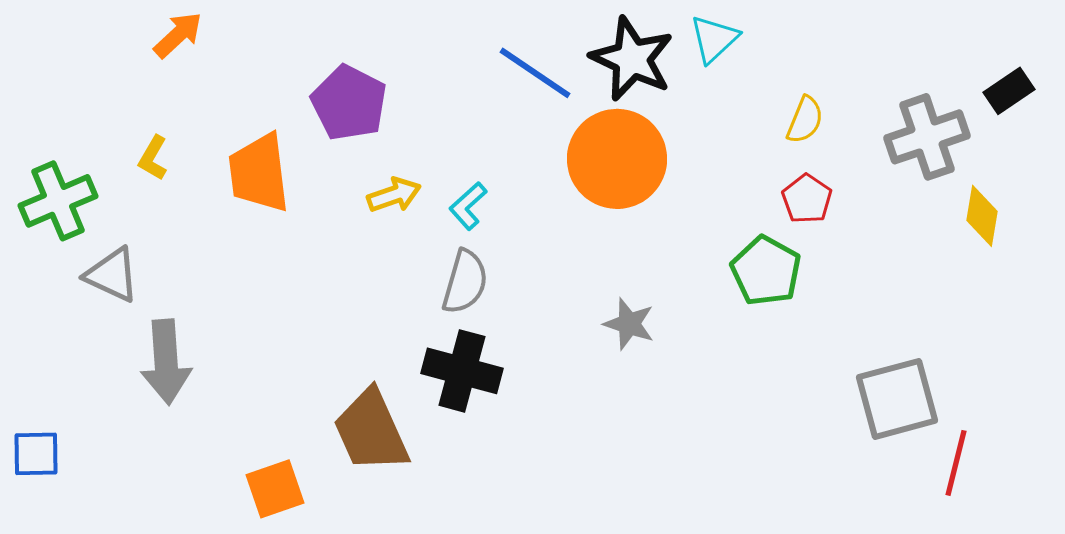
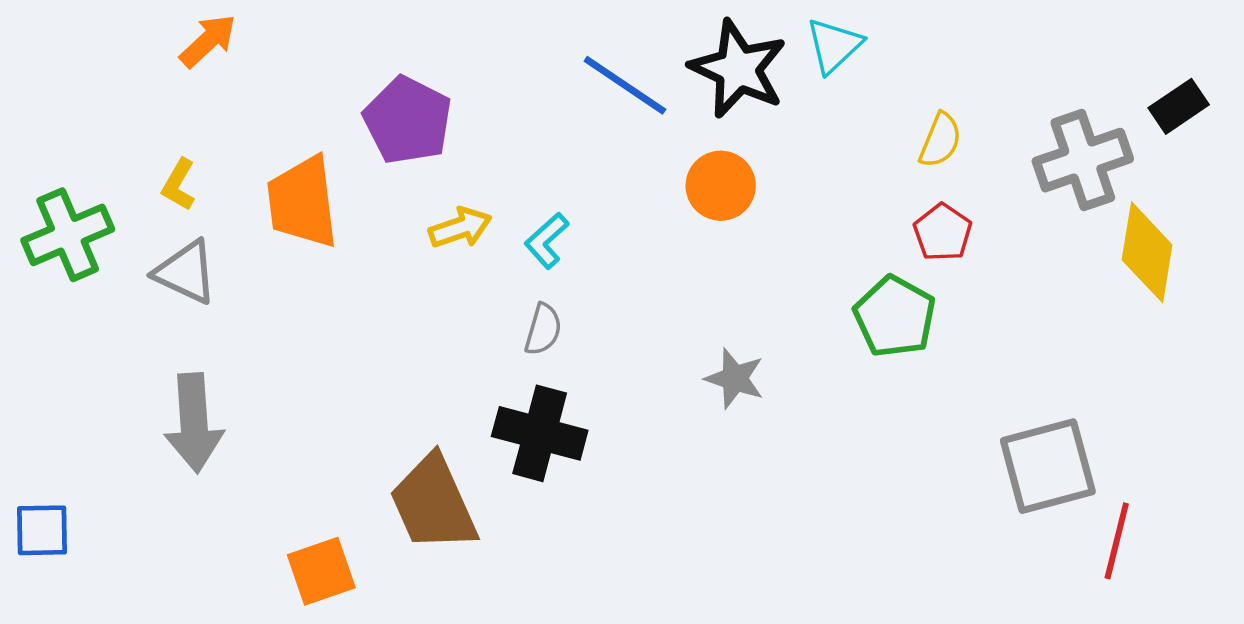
orange circle: (617, 159) -> (721, 186), size x0.6
yellow diamond: (982, 216) -> (1147, 252), size x1.4
gray triangle: (112, 275) -> (186, 272), moved
gray semicircle: (465, 282) -> (543, 329), size x0.7

